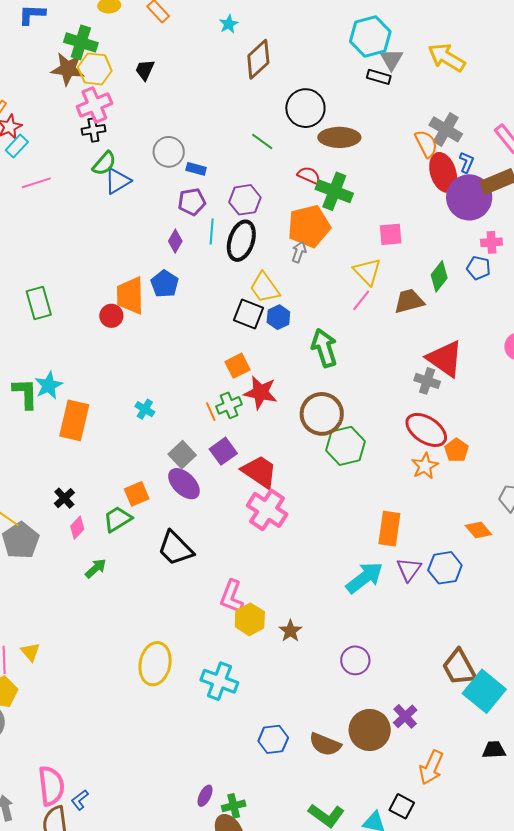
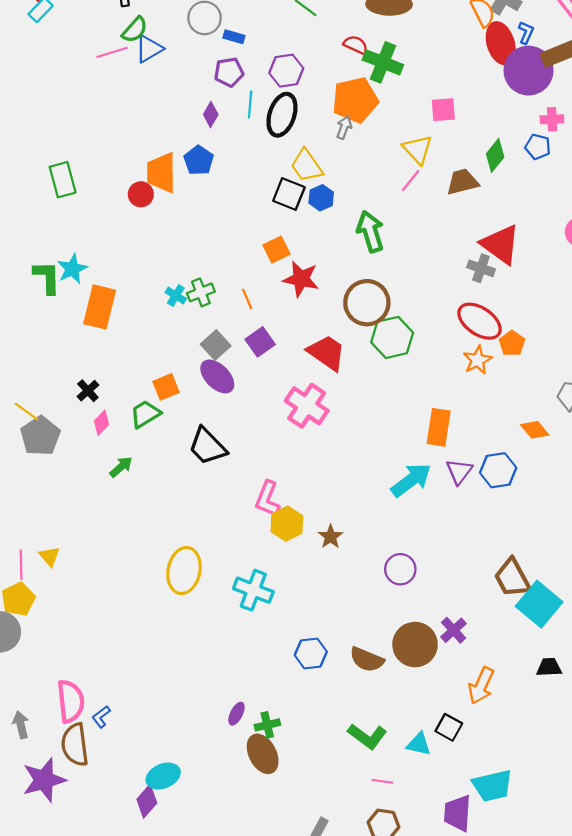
pink line: (36, 183) -> (112, 52), moved
green cross: (229, 405) -> (201, 292), moved
red trapezoid: (259, 472) -> (327, 353), moved

